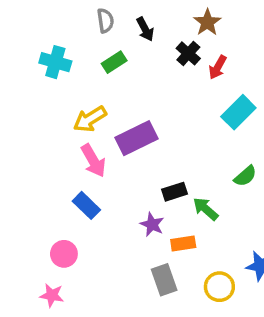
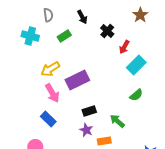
gray semicircle: (105, 21) -> (48, 15), moved
brown star: (207, 22) -> (140, 15), moved
red arrow: (218, 67) -> (124, 47), moved
green semicircle: (245, 176) -> (136, 95), moved
black rectangle: (175, 192) -> (89, 111), moved

